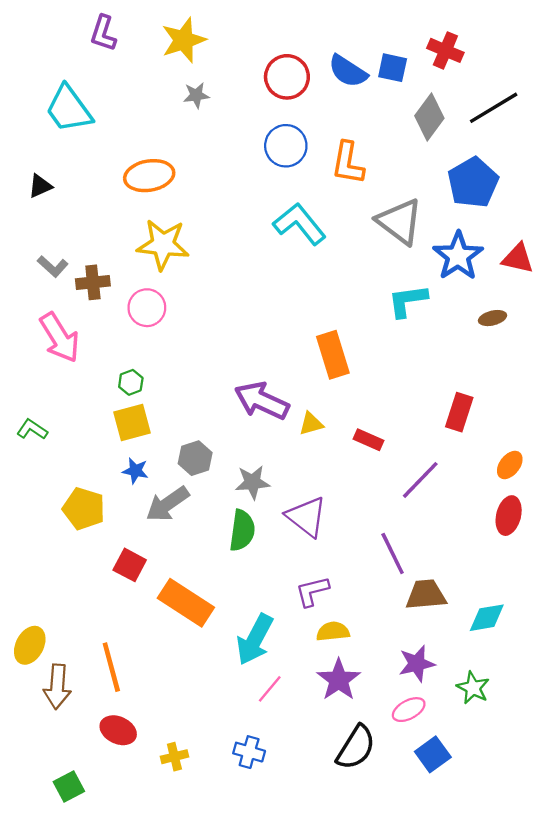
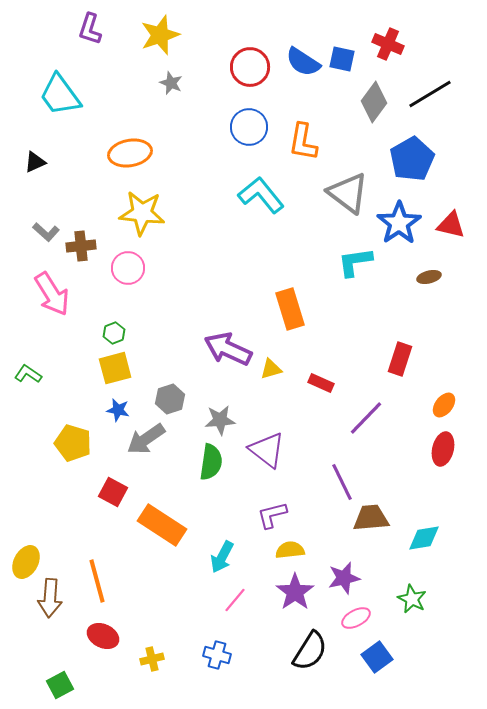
gray star: (196, 95) -> (171, 83), turned 30
cyan arrow: (255, 640) -> (222, 557), size x0.7
purple star: (417, 664) -> (344, 578), moved

